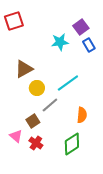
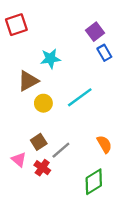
cyan star: (60, 42) -> (50, 59), moved
gray line: (50, 105) -> (61, 150), moved
orange semicircle: (82, 115) -> (104, 144), moved, turned -35
green diamond: (72, 144) -> (94, 182), moved

